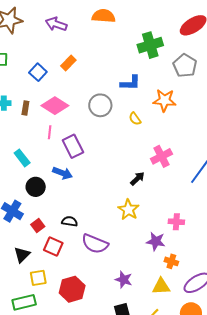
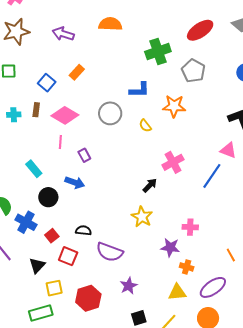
brown rectangle: (25, 108) -> (36, 110), moved
purple rectangle: (73, 146) -> (84, 155), size x0.6
purple star: (124, 280) -> (129, 286), moved, turned 30

